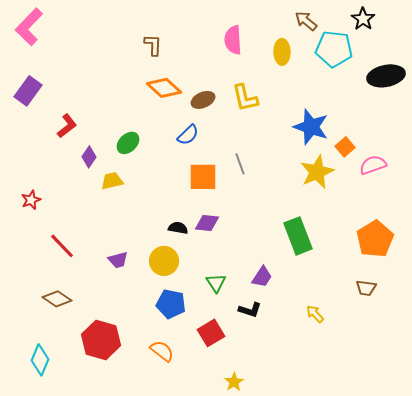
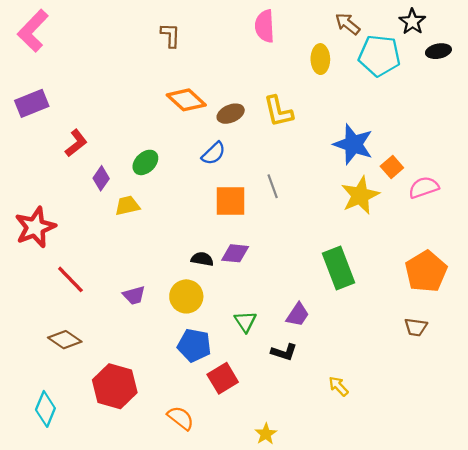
pink semicircle: (233, 40) -> (265, 26), moved
brown L-shape: (153, 45) -> (170, 35), moved
black ellipse: (386, 76) -> (438, 51), moved, size x0.6
purple rectangle: (28, 91) -> (32, 103), turned 32
red star: (31, 200) -> (35, 227), size x1.8
yellow arrow: (315, 314) -> (339, 386), moved
red square: (211, 333) -> (223, 378), moved
orange semicircle: (162, 351) -> (181, 418), moved

